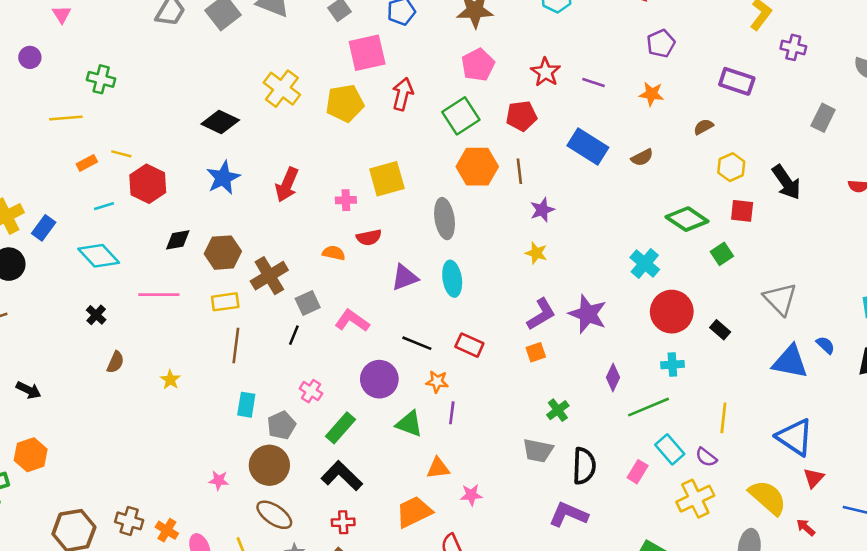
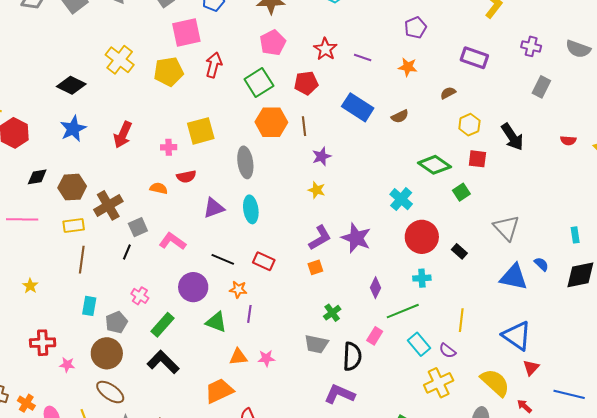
purple cross: (793, 47) -> (531, 46), moved
pink rectangle: (638, 472) -> (375, 336), moved
pink star: (471, 495) -> (266, 358), moved
red cross: (343, 522) -> (43, 343), moved, size x1.4

